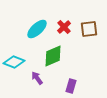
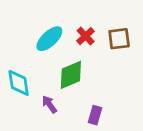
cyan diamond: (14, 62) -> (19, 83), turned 60

